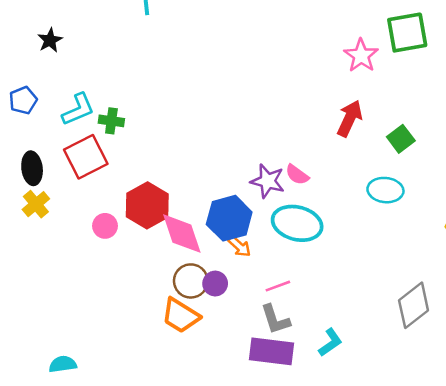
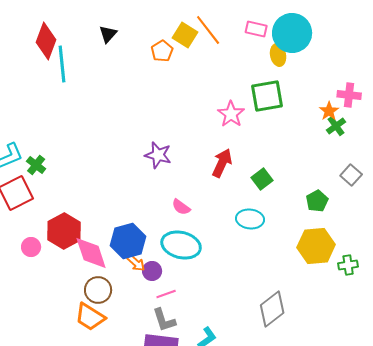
green cross: (111, 121) -> (36, 165), turned 30
purple star: (268, 181) -> (158, 155), moved
purple circle: (215, 284) -> (152, 271), moved

